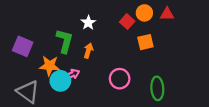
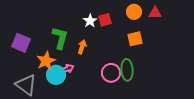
red square: (127, 22) -> (105, 20), moved, turned 32
white star: (88, 23) -> (90, 21), moved
orange star: (50, 66) -> (46, 61), turned -30
green ellipse: (157, 88) -> (127, 70), moved

